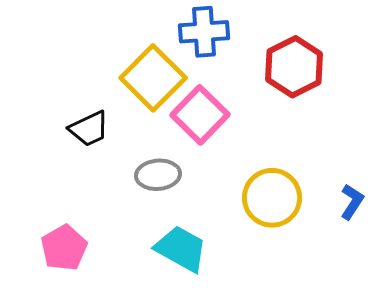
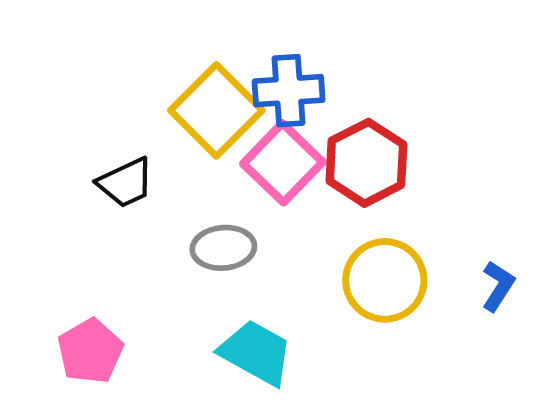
blue cross: (204, 32) -> (289, 91), moved
red hexagon: (294, 67) -> (366, 163), moved

